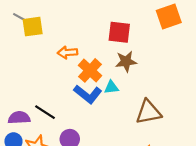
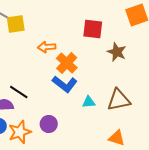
brown star: (126, 61) -> (117, 52), moved, turned 30
cyan triangle: (111, 87) -> (89, 102), moved
black line: (45, 112) -> (19, 92), moved

